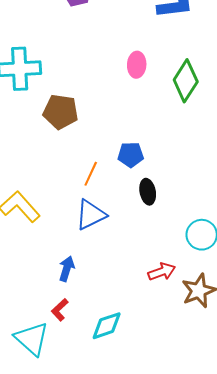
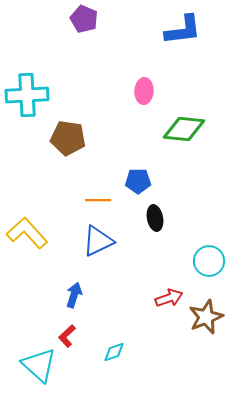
green diamond: (186, 81) -> (184, 129), moved, turned 63
orange line: (91, 174) -> (98, 200), turned 65
cyan diamond: (107, 326) -> (114, 352), size x0.7

